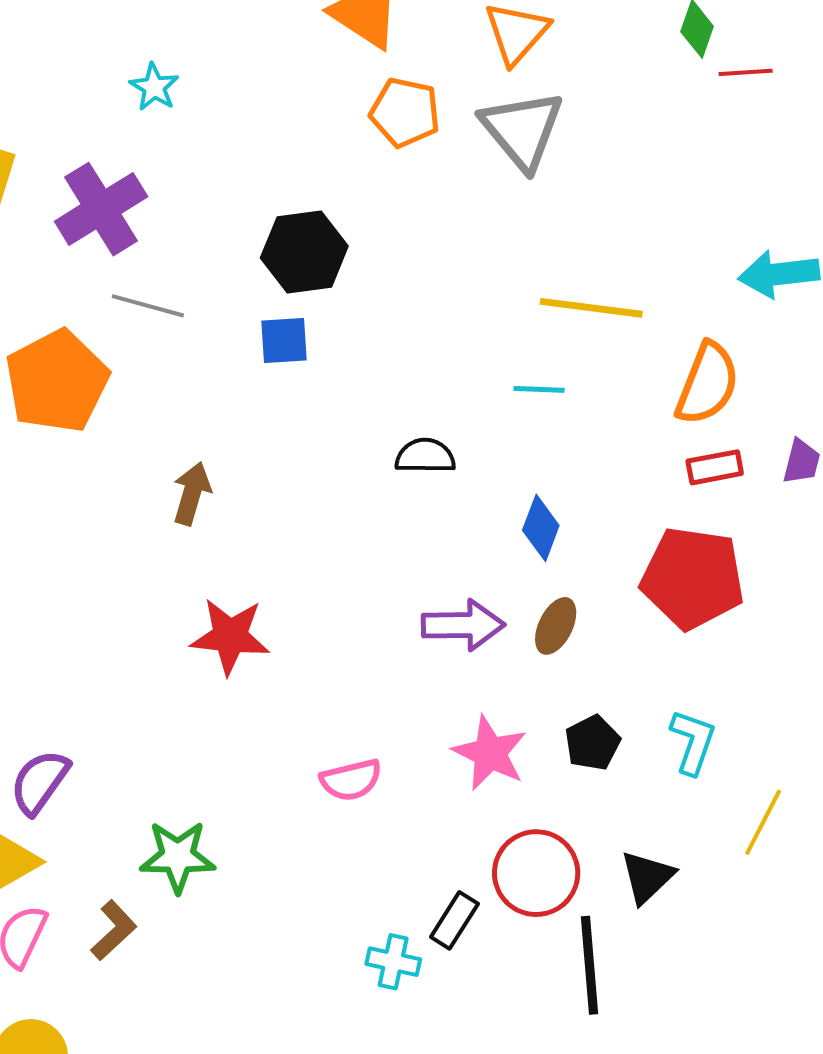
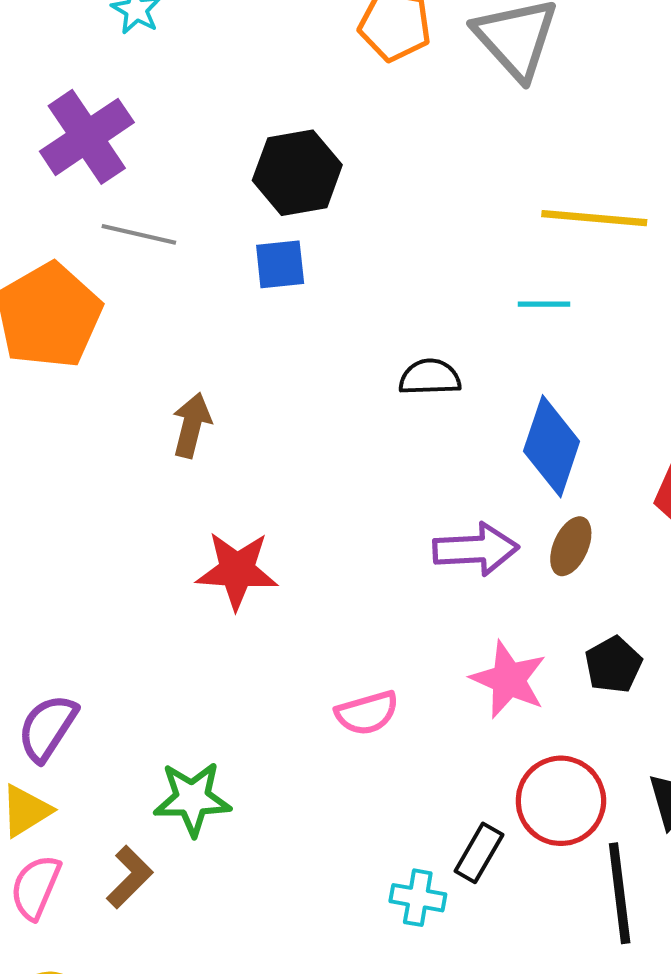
blue diamond: (541, 528) -> (552, 446), size x1.5

